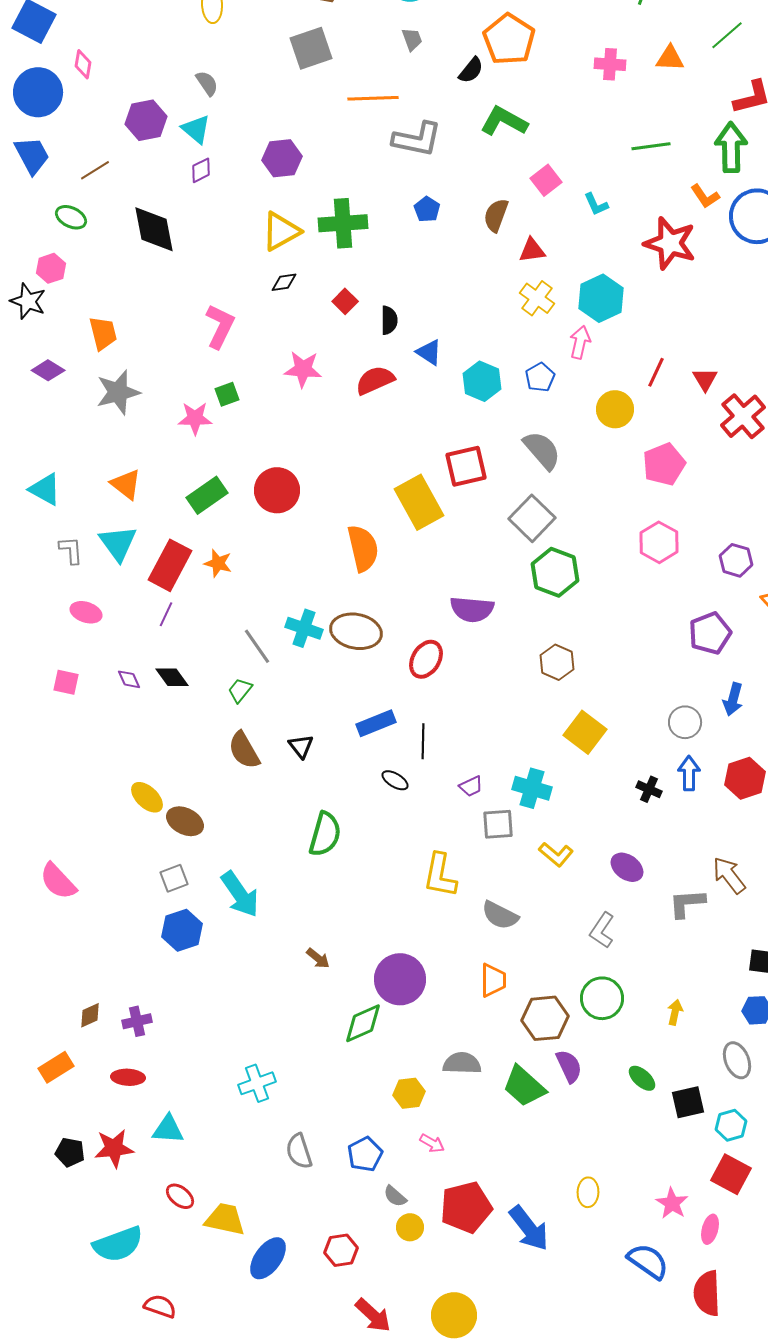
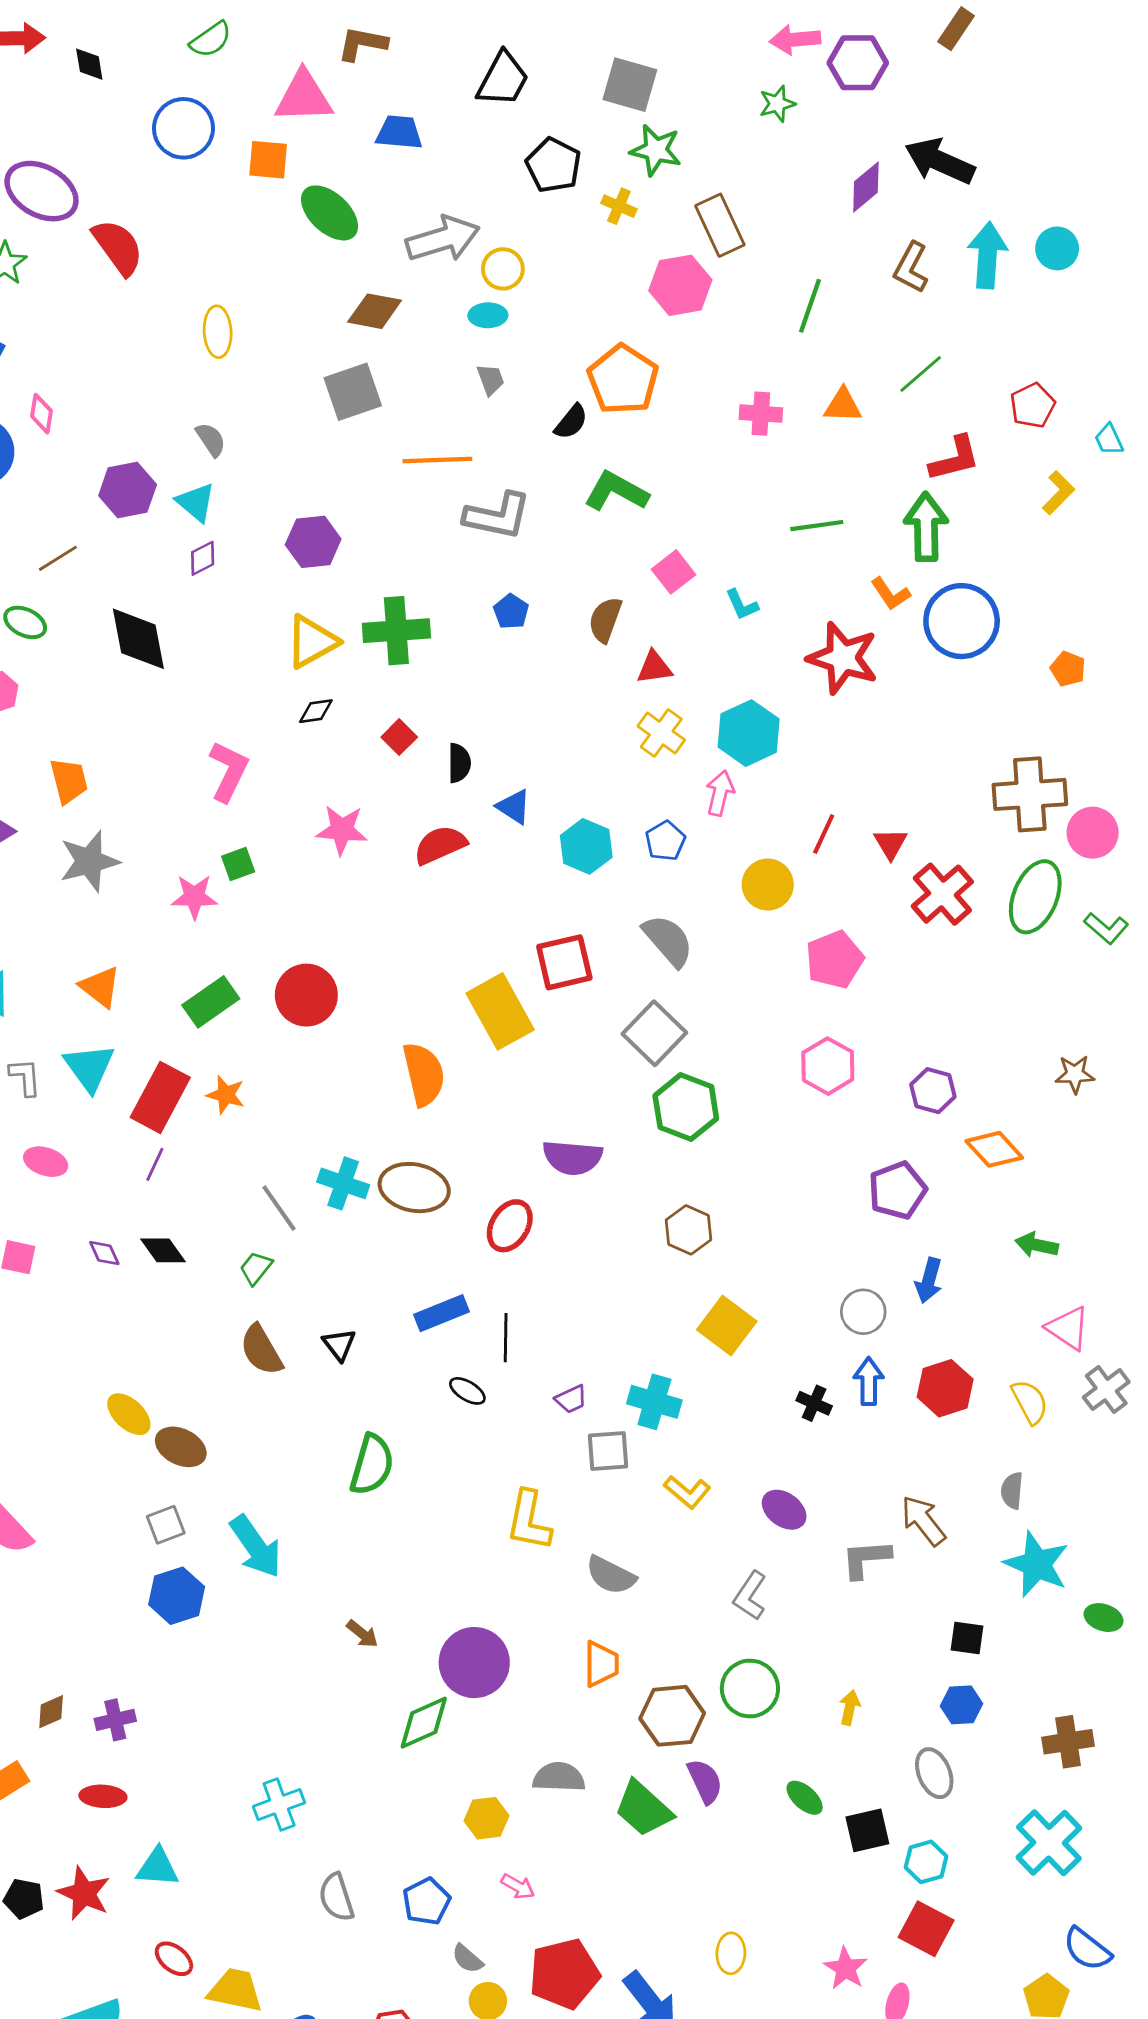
red star: (114, 1148) -> (84, 1893), turned 30

